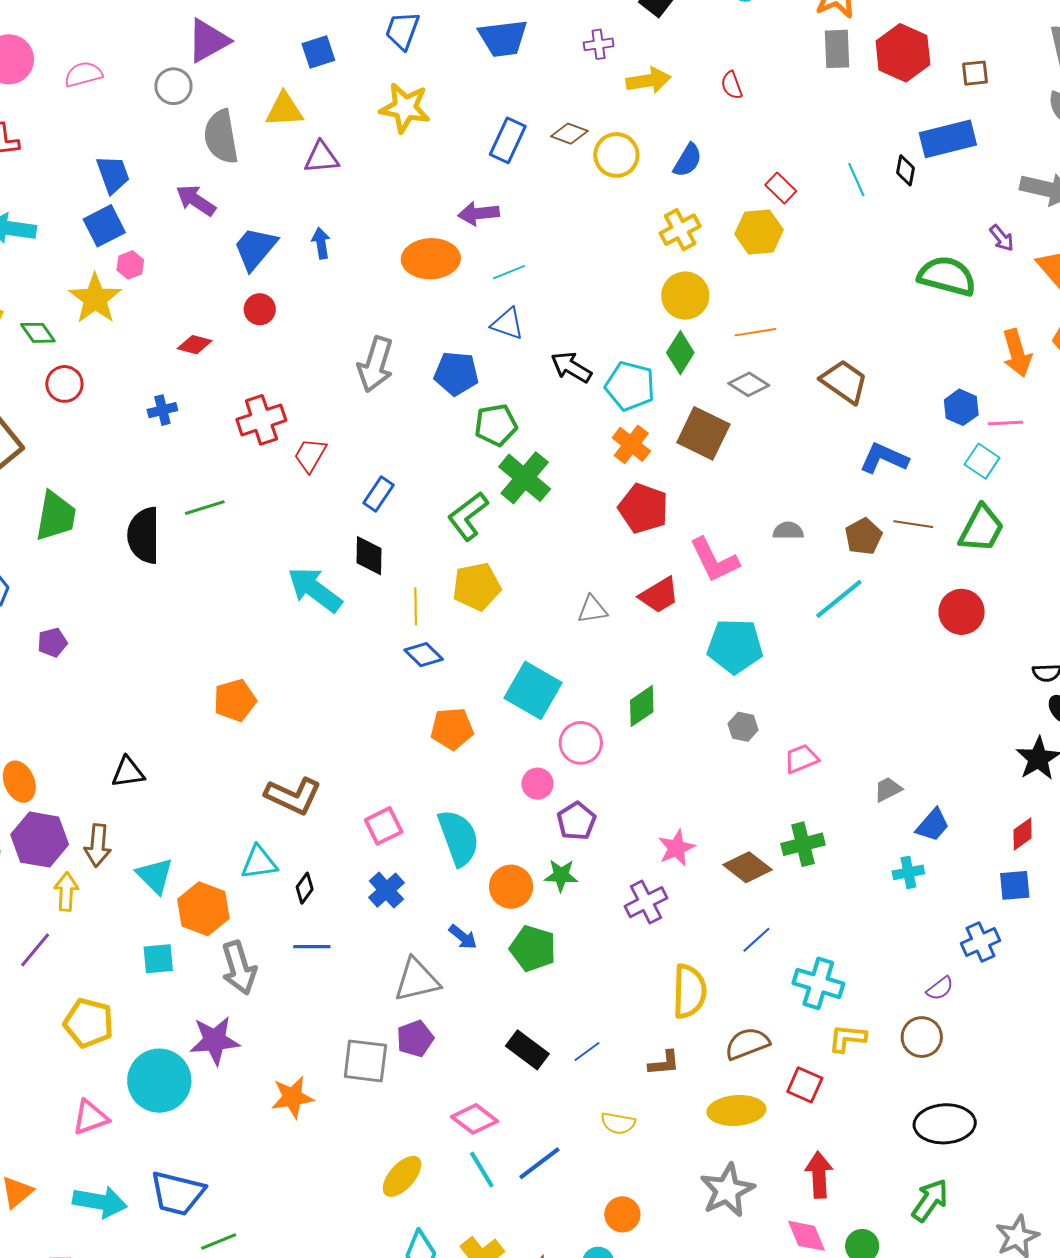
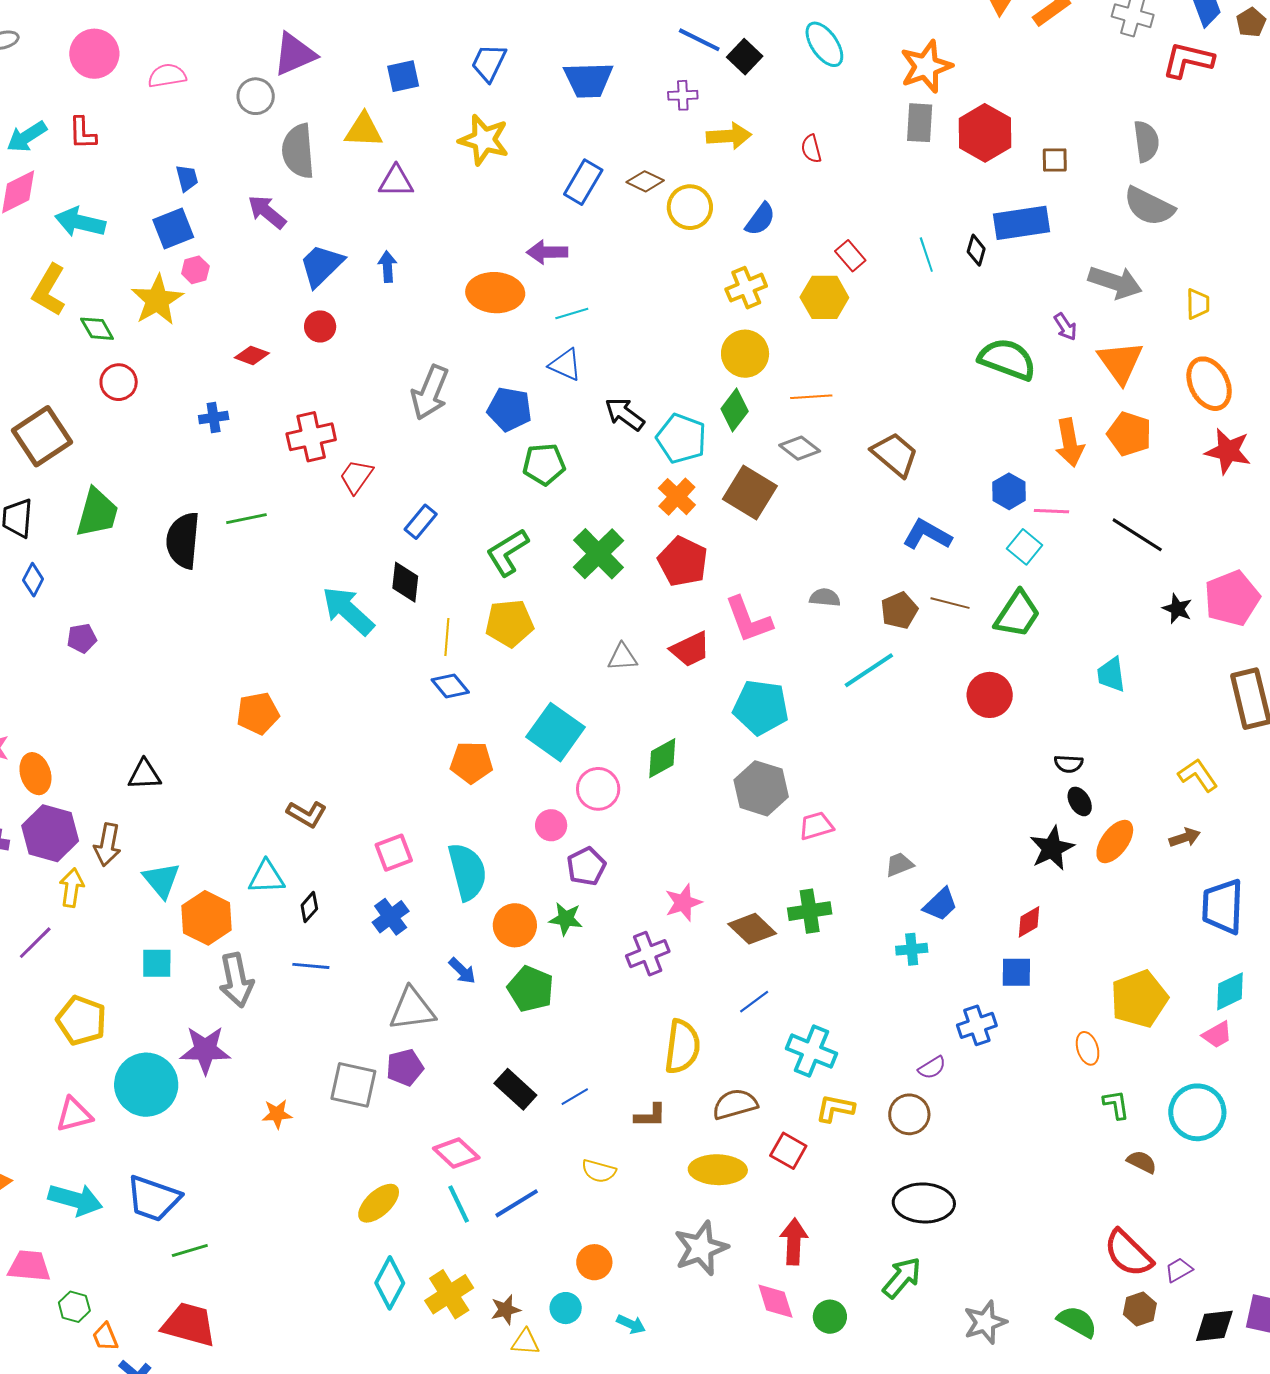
blue trapezoid: (113, 174) -> (187, 178), size x0.7
green cross: (525, 478) -> (599, 554), moved
gray hexagon: (743, 727) -> (761, 788), size x1.8
brown L-shape: (293, 796) -> (307, 814), size x0.7
orange star: (292, 1097) -> (277, 1114), size x0.7

